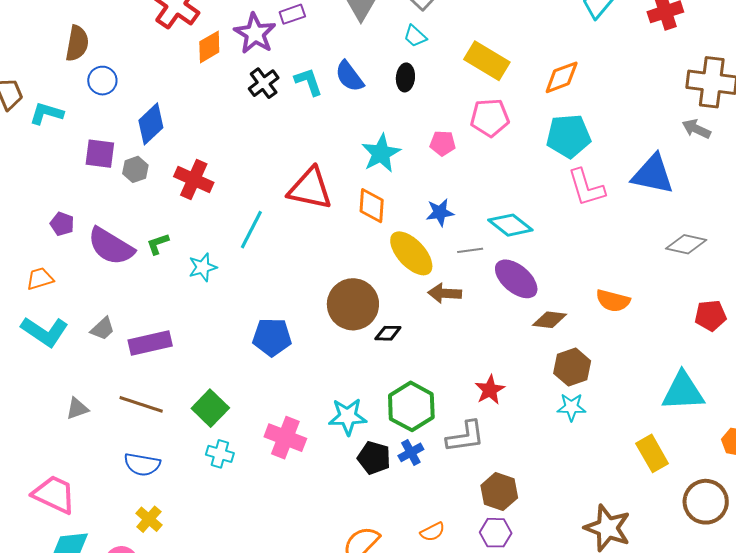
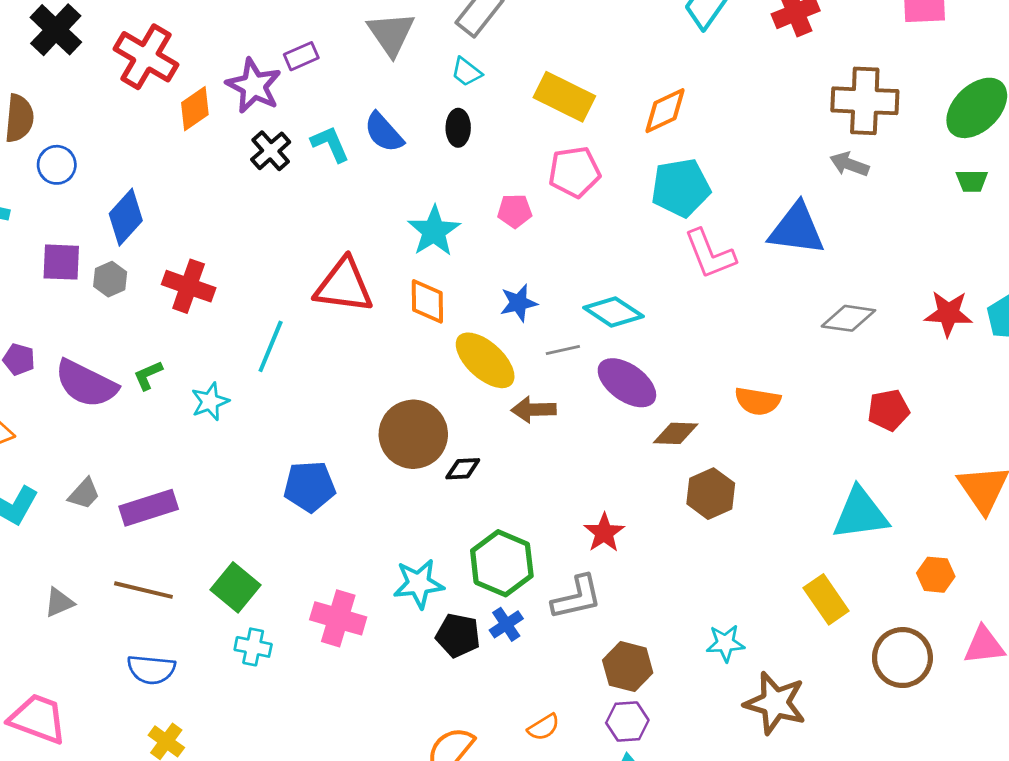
cyan star: (571, 407) -> (725, 643), moved

